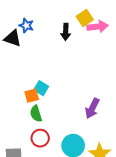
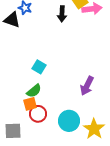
orange square: (32, 96) -> (30, 104), moved
green semicircle: (36, 114) -> (34, 91), turned -112

